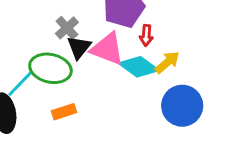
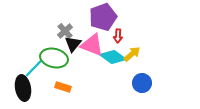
blue circle: (182, 106) -> (142, 83), size x0.7
orange rectangle: (64, 112) -> (63, 87), turned 35

